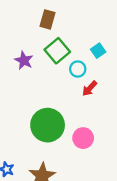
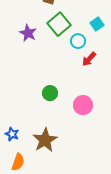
green circle: (48, 125) -> (50, 93), size x0.5

